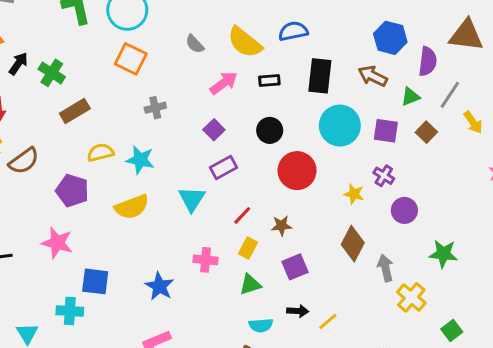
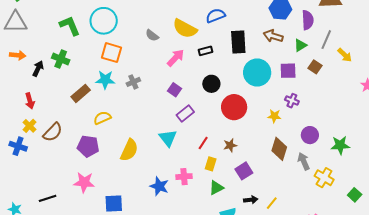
green cross: (52, 73) -> (61, 59), moved
cyan star: (140, 160) -> (105, 80), moved
yellow semicircle: (132, 207) -> (129, 150), turned -35
purple circle: (404, 210) -> (310, 135), moved
blue star: (159, 286) -> (159, 186), moved

